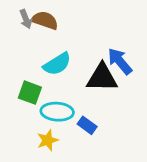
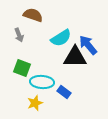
gray arrow: (26, 19) -> (19, 35), moved
cyan semicircle: (57, 64) -> (61, 38), moved

